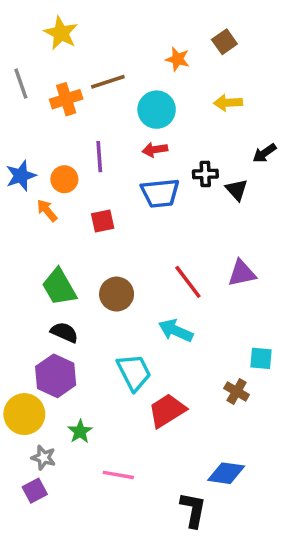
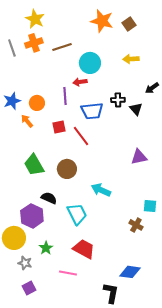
orange star: (177, 59) -> (102, 21), moved, size x1.6
orange cross: (66, 99) -> (34, 43), moved
red arrow: (155, 150) -> (80, 82), moved
purple line: (99, 157) -> (65, 96), moved
red line: (188, 282) -> (81, 136), moved
black semicircle: (64, 332) -> (49, 198), moved
red trapezoid: (167, 411) -> (84, 249), moved, turned 60
purple square: (35, 491) -> (29, 288), moved

